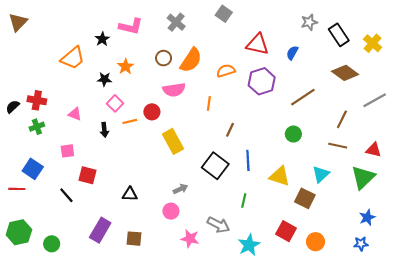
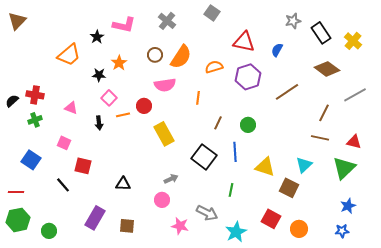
green circle: (293, 134) -> (248, 125), moved
pink square: (67, 151) -> (64, 143), turned 32
red line: (17, 189) -> (16, 192), moved

